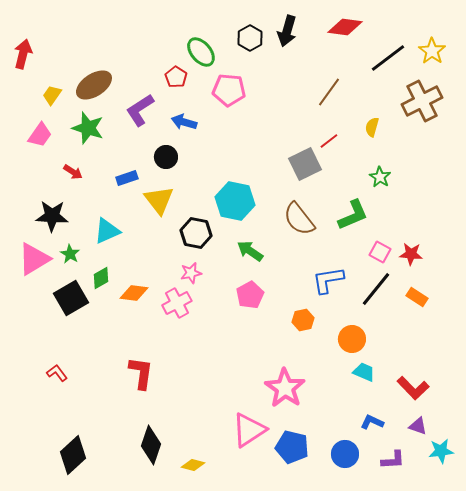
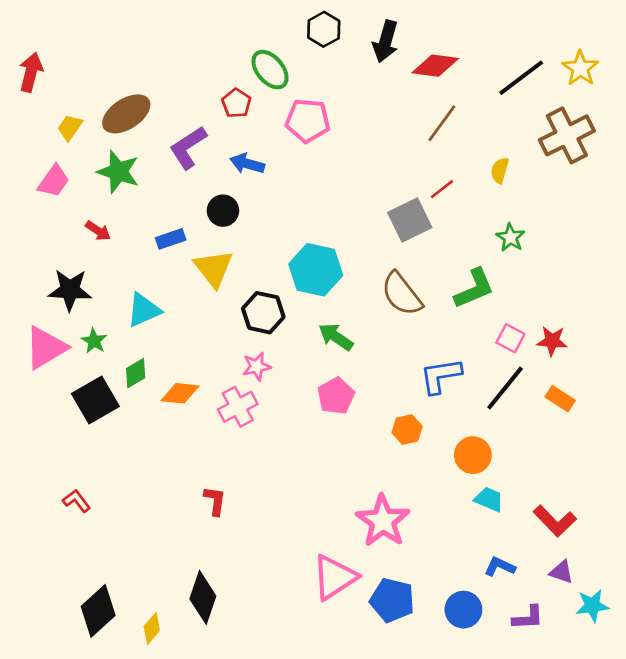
red diamond: (345, 27) -> (435, 66), moved
black hexagon: (250, 38) -> (324, 29), moved
red L-shape: (141, 373) -> (215, 501), moved, size x0.7
yellow diamond: (193, 465) -> (152, 628), moved, turned -65

